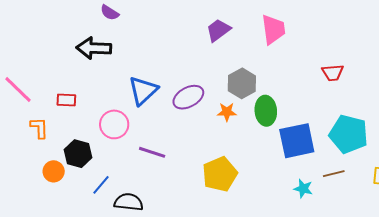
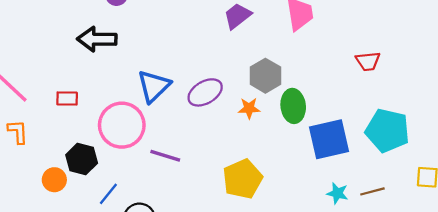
pink circle: (114, 124) -> (122, 125), size x1.4
orange L-shape: (39, 128) -> (18, 132), moved
brown line: (334, 174) -> (372, 191), moved

